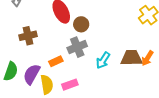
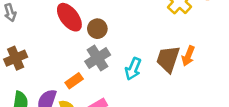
brown cross: (28, 36) -> (16, 58), moved
brown trapezoid: (131, 58) -> (168, 59), turned -60

